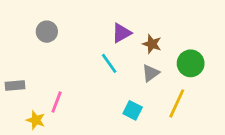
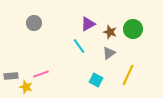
green circle: (191, 63) -> (133, 29), moved
gray rectangle: (15, 85) -> (11, 76), moved
pink line: (57, 102) -> (41, 74), turned 49

